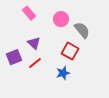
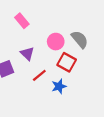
pink circle: (61, 19) -> (56, 42), moved
red line: (35, 63) -> (39, 75), moved

